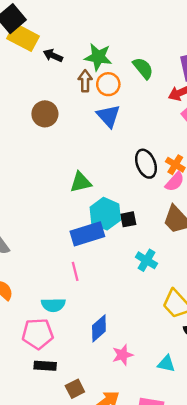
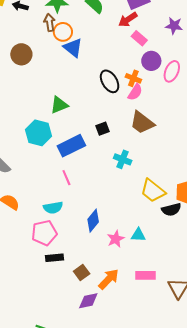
orange circle: (108, 84) -> (63, 32), moved
cyan hexagon: (105, 214) -> (39, 133), moved
cyan triangle: (166, 364) -> (138, 235), moved

